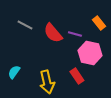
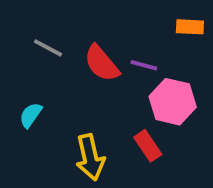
orange rectangle: (99, 23) -> (190, 27), moved, turned -48
cyan semicircle: (14, 72) -> (31, 115), moved

